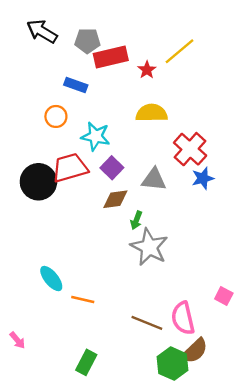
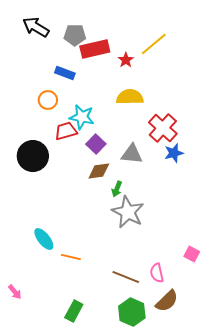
red trapezoid: (70, 168) -> (66, 131), moved, size x0.7
pink semicircle: (183, 318) -> (157, 273), size x0.7
green hexagon: (173, 364) -> (132, 312), moved

